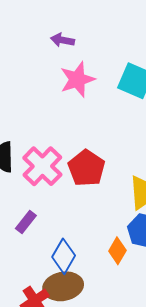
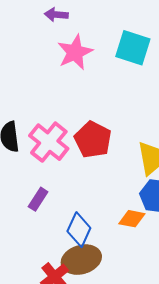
orange diamond: (117, 251) -> (132, 219), turned 76

